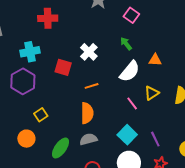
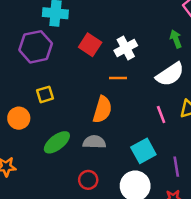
white cross: (89, 52) -> (126, 48), moved

